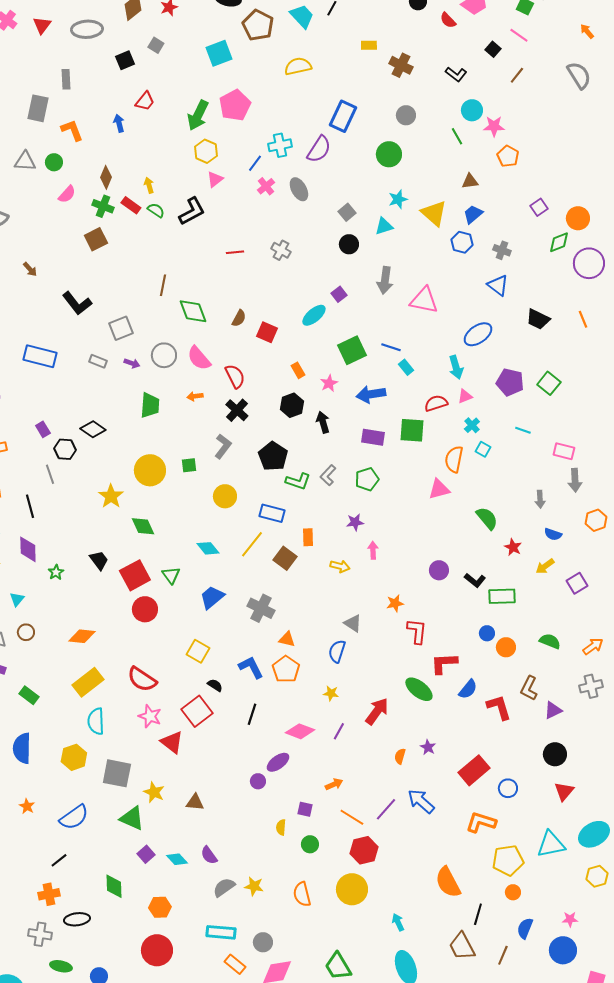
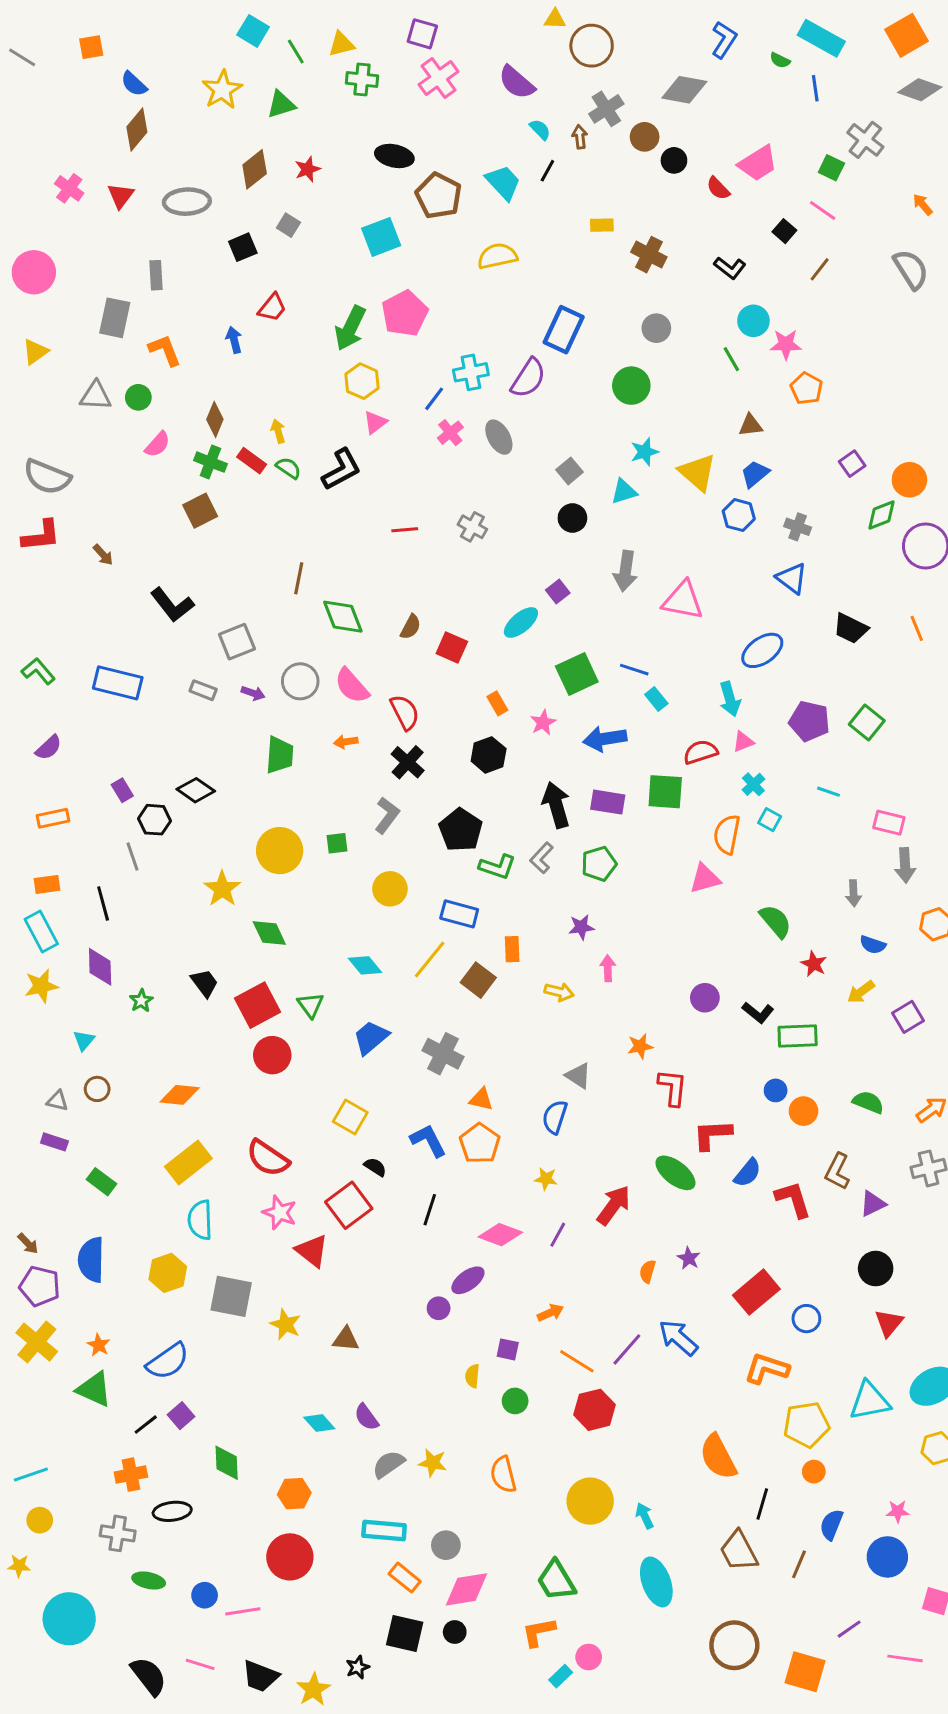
black arrow: (323, 422) -> (556, 805), moved, size x1.4
green triangle: (132, 818) -> (94, 1389), moved
purple square: (146, 854) -> (181, 1416), moved
yellow circle: (352, 889) -> (590, 1501), moved

